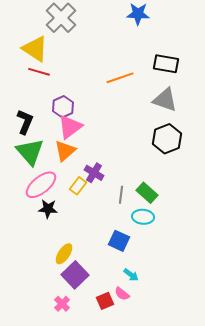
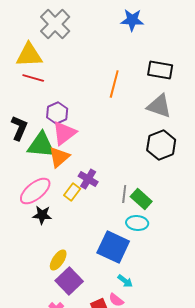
yellow triangle: (35, 49) -> (29, 55), turned -36
orange line: (120, 78) -> (114, 84), turned -56
green triangle: (30, 152) -> (41, 145), moved, turned -44
gray line: (121, 195) -> (124, 194), moved
blue square: (119, 241) -> (113, 247), size x1.5

